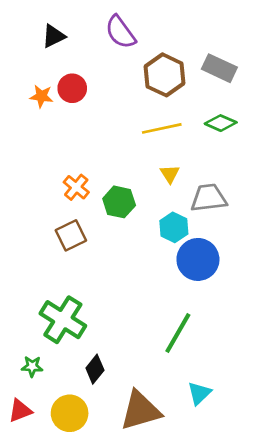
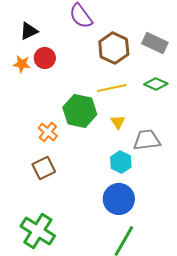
black triangle: (54, 36) -> (29, 31), moved
green hexagon: (119, 202) -> (80, 111), moved, size x1.4
blue circle: (198, 259) -> (119, 199), moved

